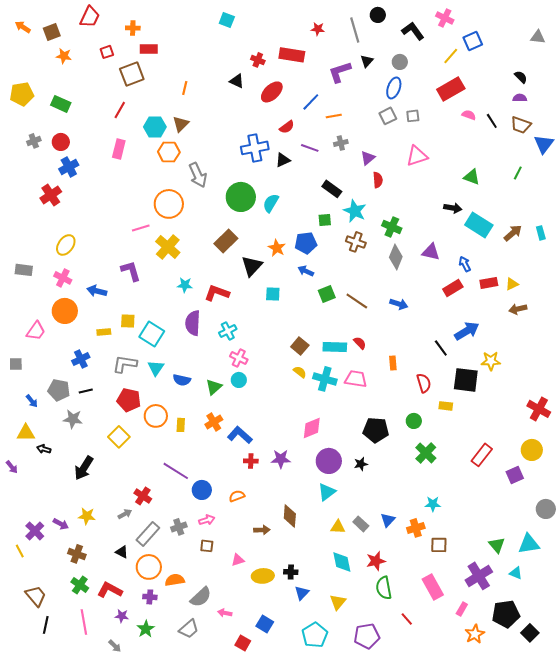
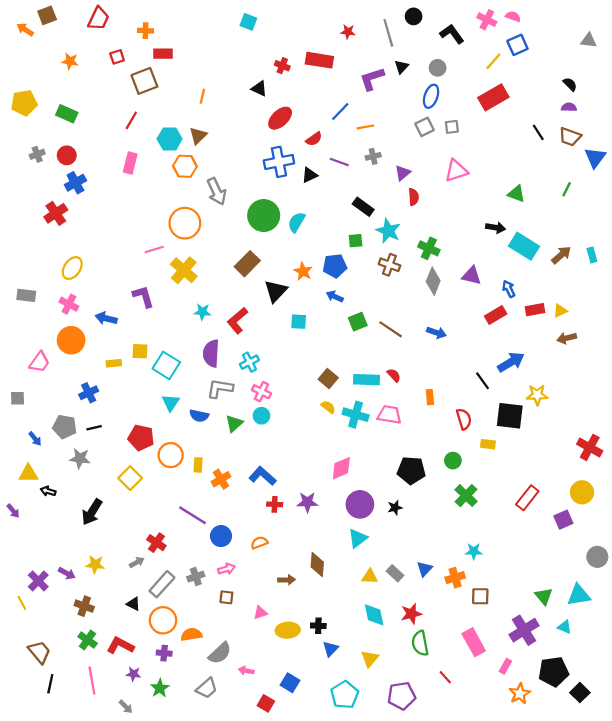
brown square: (52, 32) -> (47, 15), moved
red ellipse: (272, 92) -> (280, 118), moved
pink semicircle: (469, 115) -> (513, 16), moved
red L-shape: (217, 293) -> (237, 321), turned -60
gray L-shape: (125, 364) -> (220, 388), moved
orange cross: (214, 422) -> (221, 479), moved

